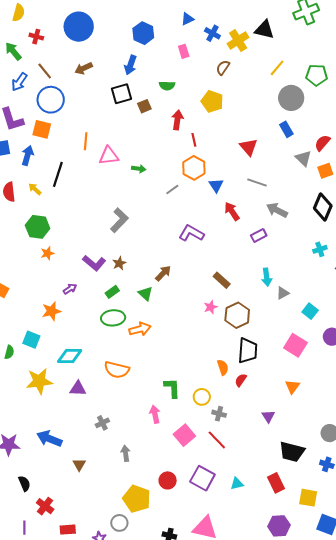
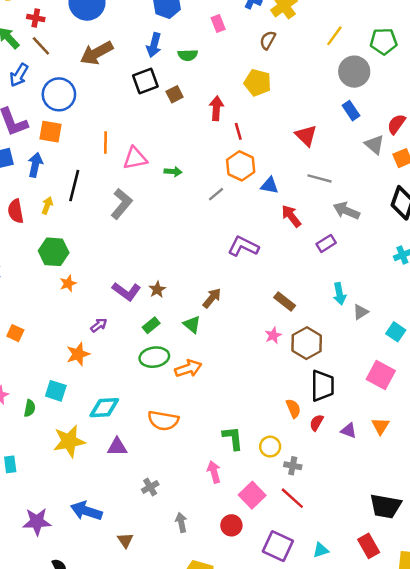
brown arrow: (84, 68) -> (97, 53), size x1.5
brown line: (45, 71) -> (41, 46), moved
green semicircle: (167, 86) -> (188, 55), moved
blue triangle: (216, 185) -> (269, 185), turned -42
yellow arrow: (35, 189) -> (47, 205), turned 72
gray L-shape: (119, 220) -> (122, 204), moved
purple triangle: (268, 416) -> (349, 431), moved, turned -32
red circle: (168, 480) -> (231, 525), moved

